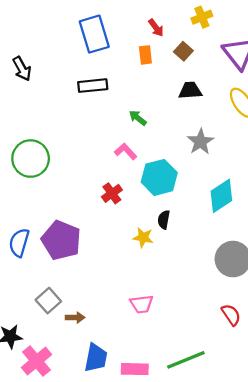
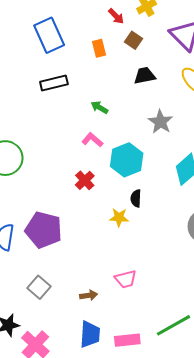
red arrow: (156, 28) -> (116, 16), moved
brown arrow: (75, 318) -> (89, 295), moved

